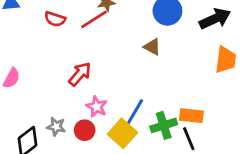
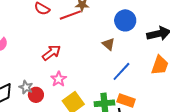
blue line: (135, 112) -> (121, 71), moved
red circle: (85, 130) -> (36, 95), moved

